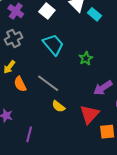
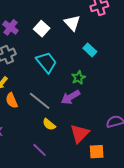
cyan rectangle: (94, 14) -> (90, 50), moved
purple arrow: (103, 88) -> (71, 97), moved
purple line: (29, 134) -> (40, 150), moved, turned -63

